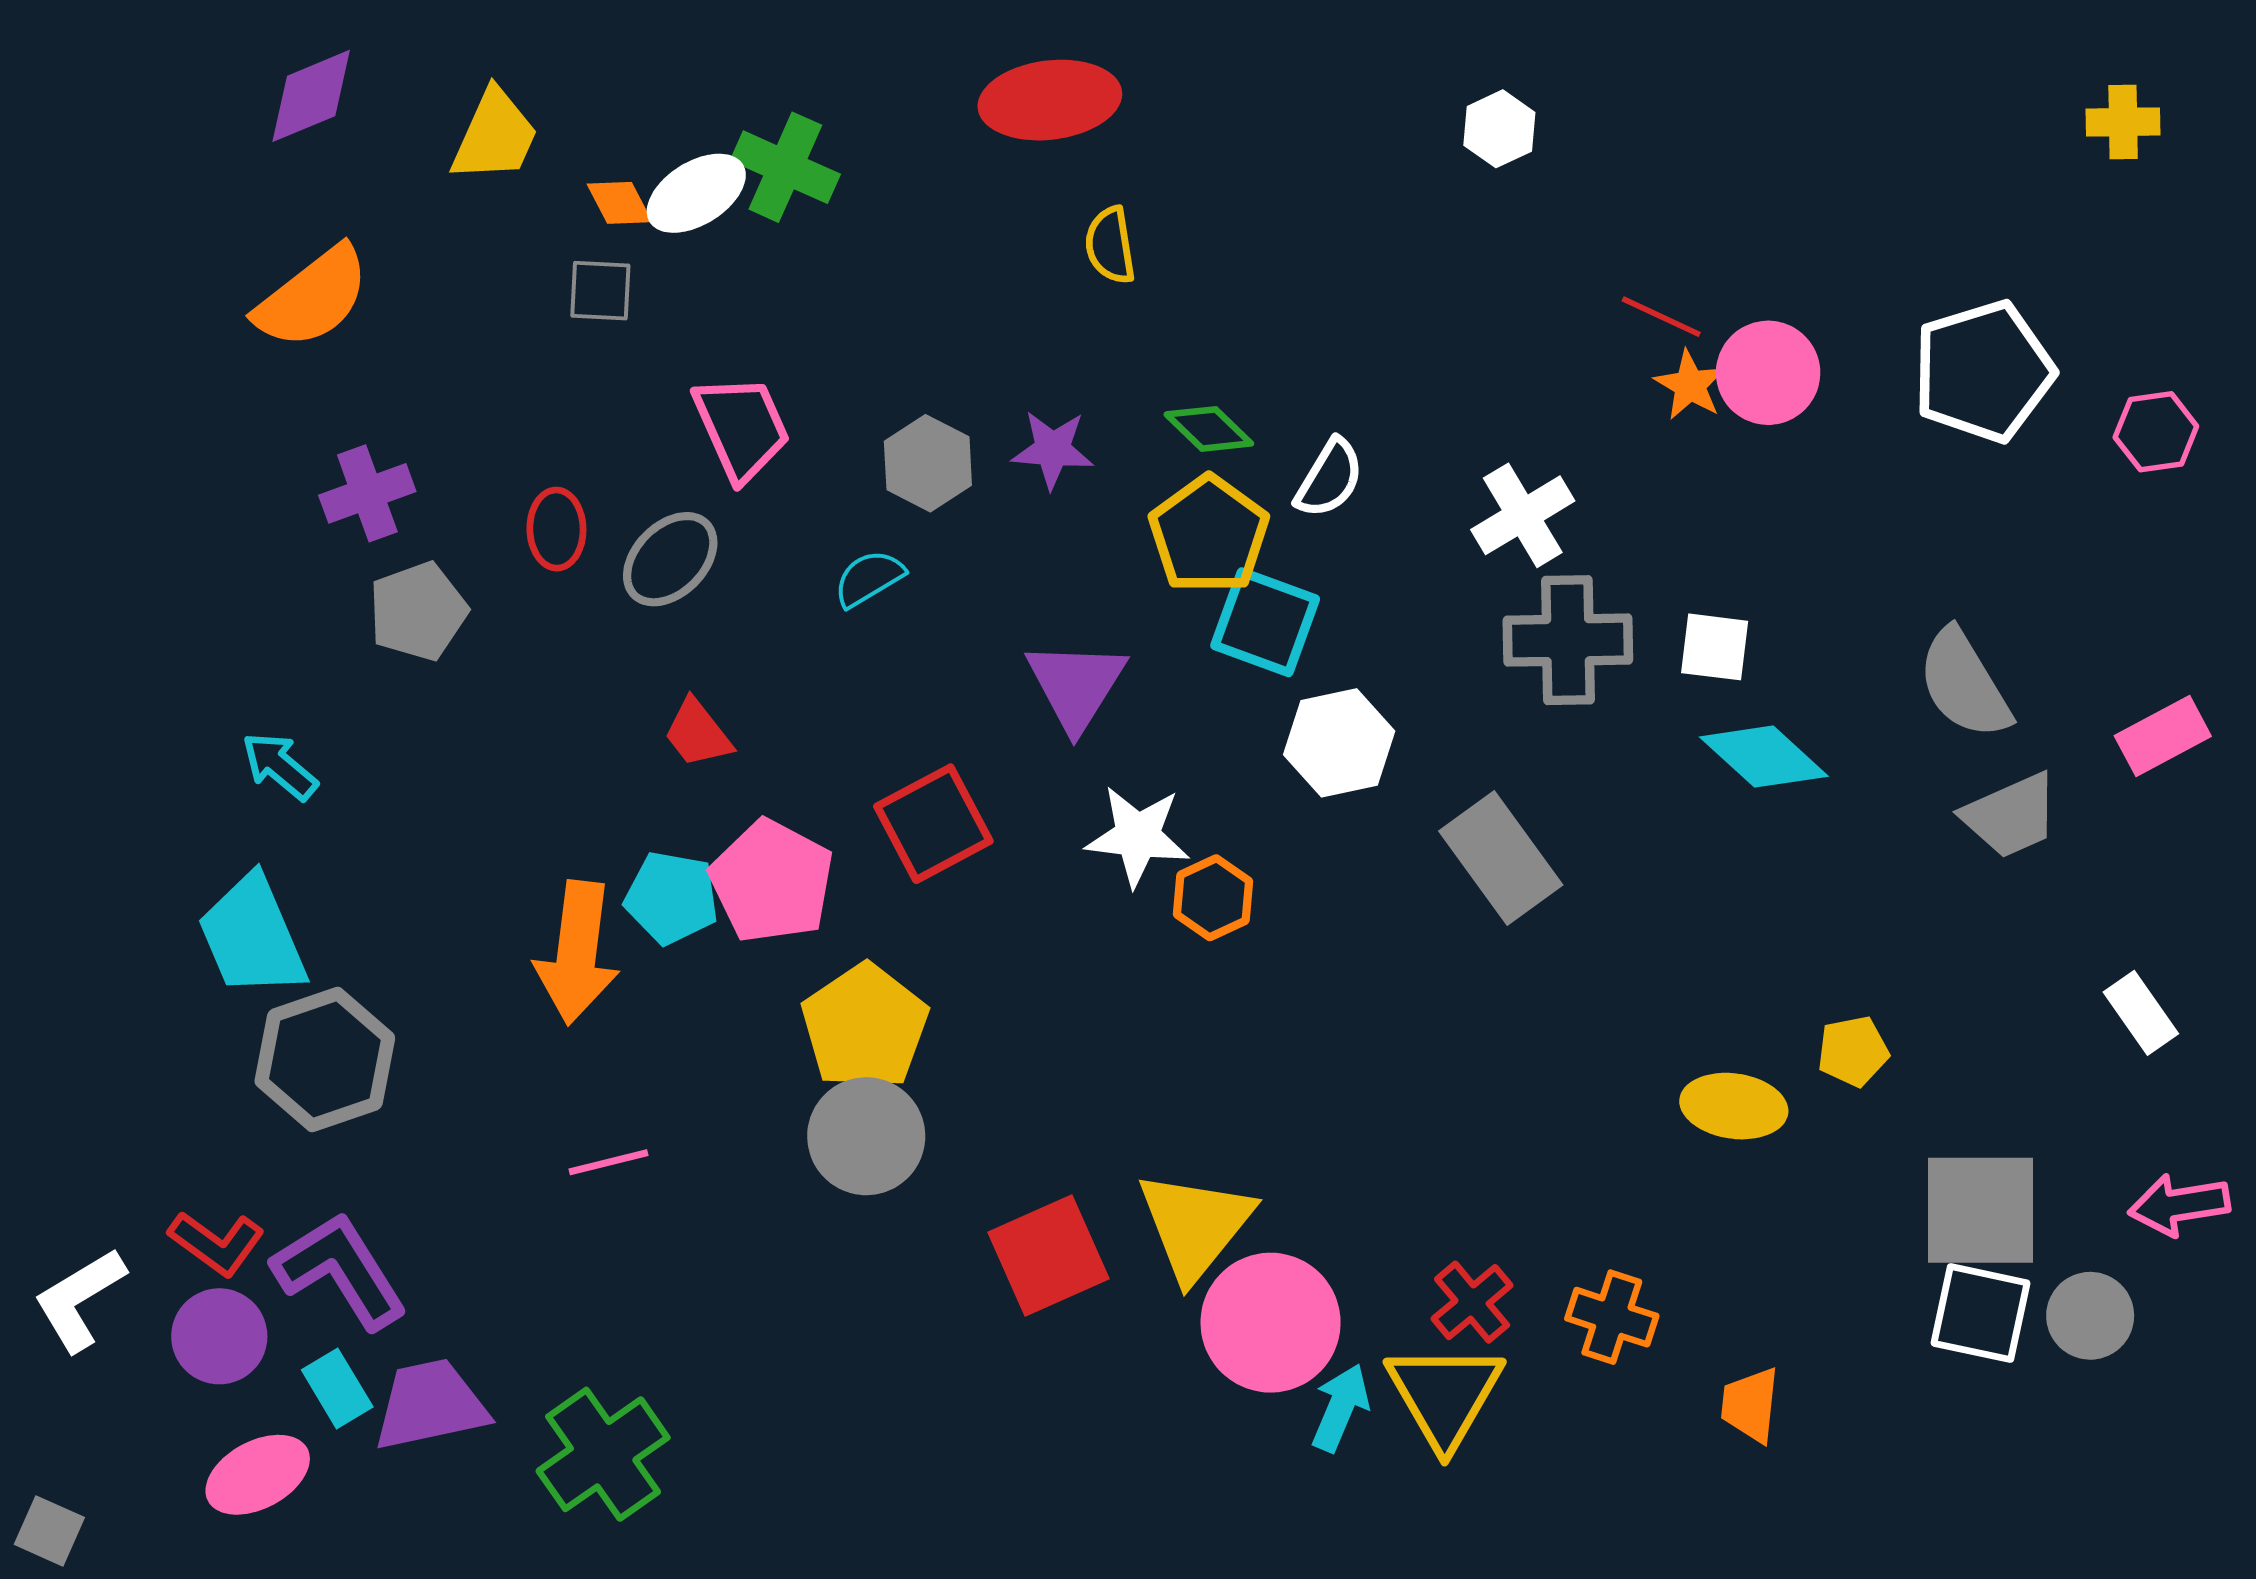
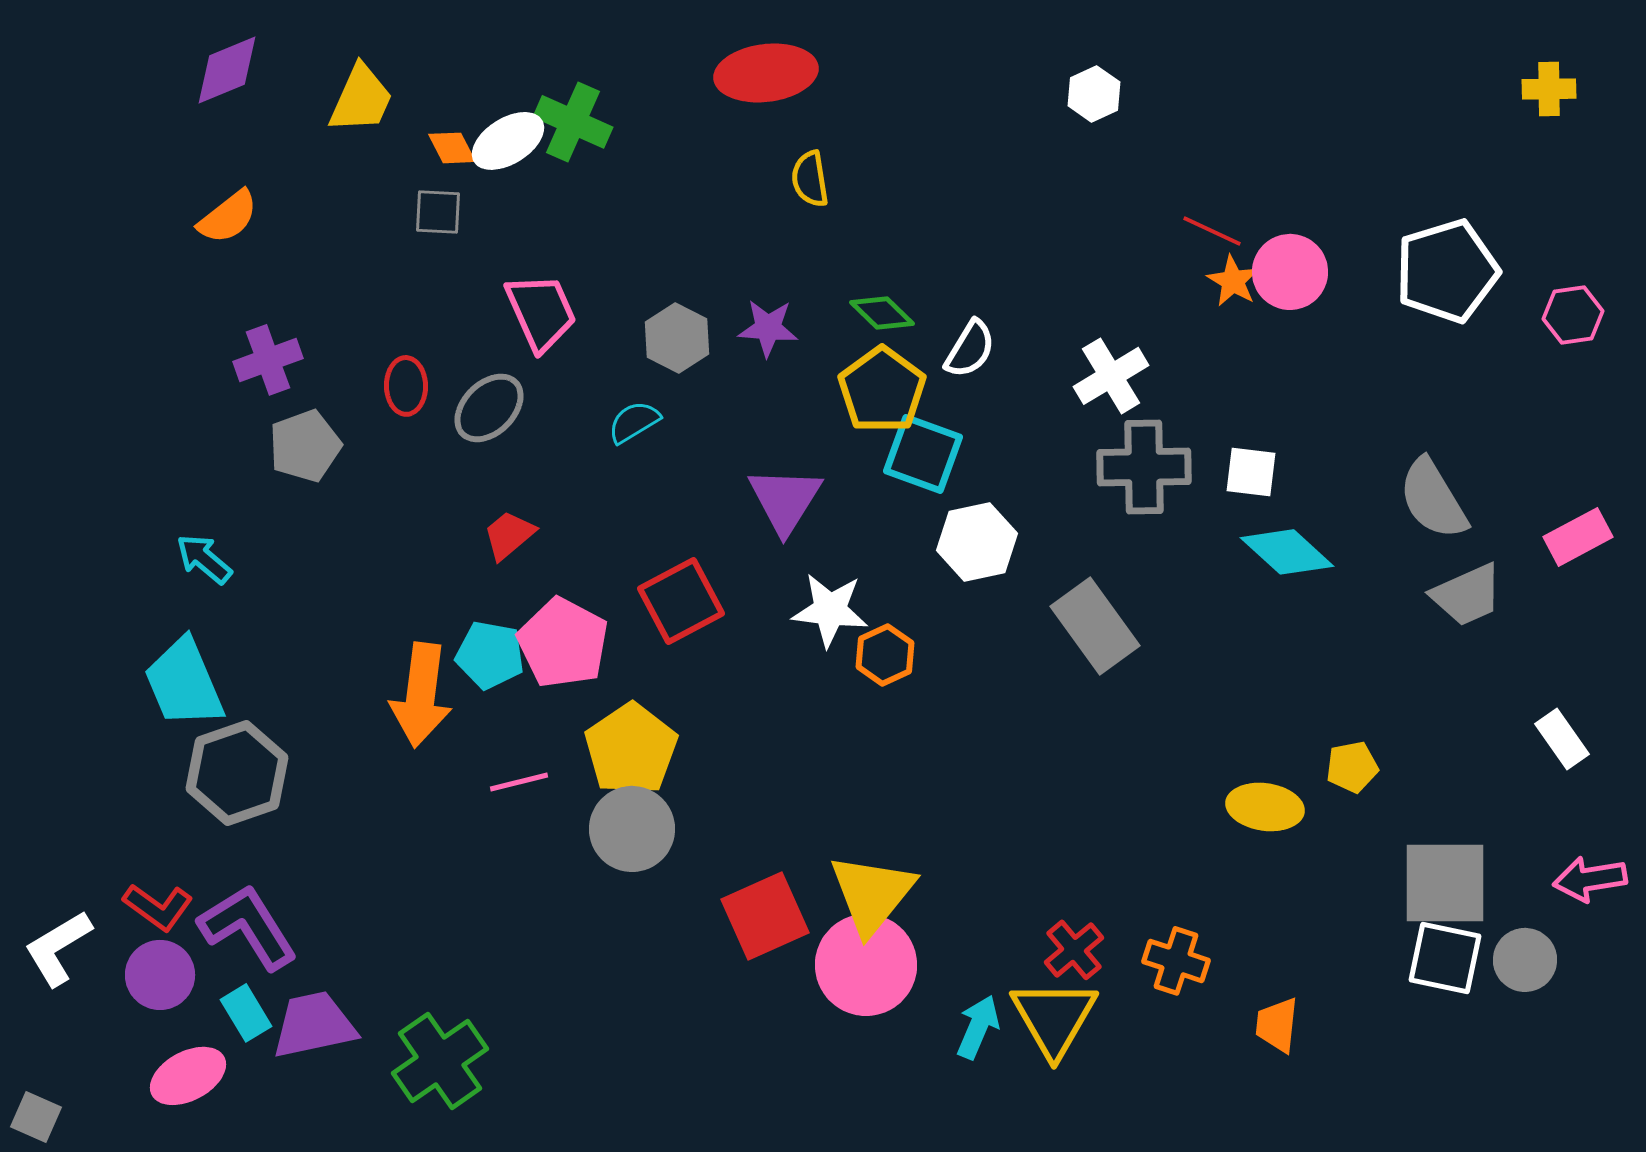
orange semicircle: (312, 297) -> (228, 217), size x0.7
red trapezoid: (698, 733) -> (509, 535), turned 88
pink line: (609, 1162) -> (519, 782), moved
pink circle: (1271, 1323) -> (866, 965), moved

